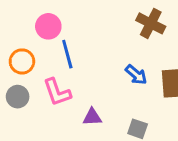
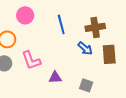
brown cross: (151, 23) -> (95, 27), moved, turned -36
blue line: (67, 54) -> (61, 24), moved

